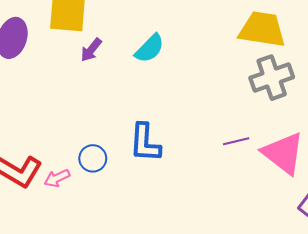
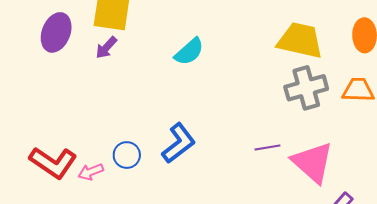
purple arrow: (91, 50) -> (106, 48), moved
blue L-shape: (145, 143) -> (179, 143), turned -135

